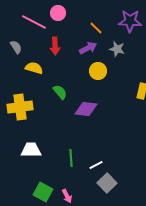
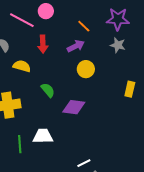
gray star: (117, 49) -> (118, 45), moved
white trapezoid: (31, 150) -> (43, 136), moved
green line: (71, 158) -> (20, 144), moved

